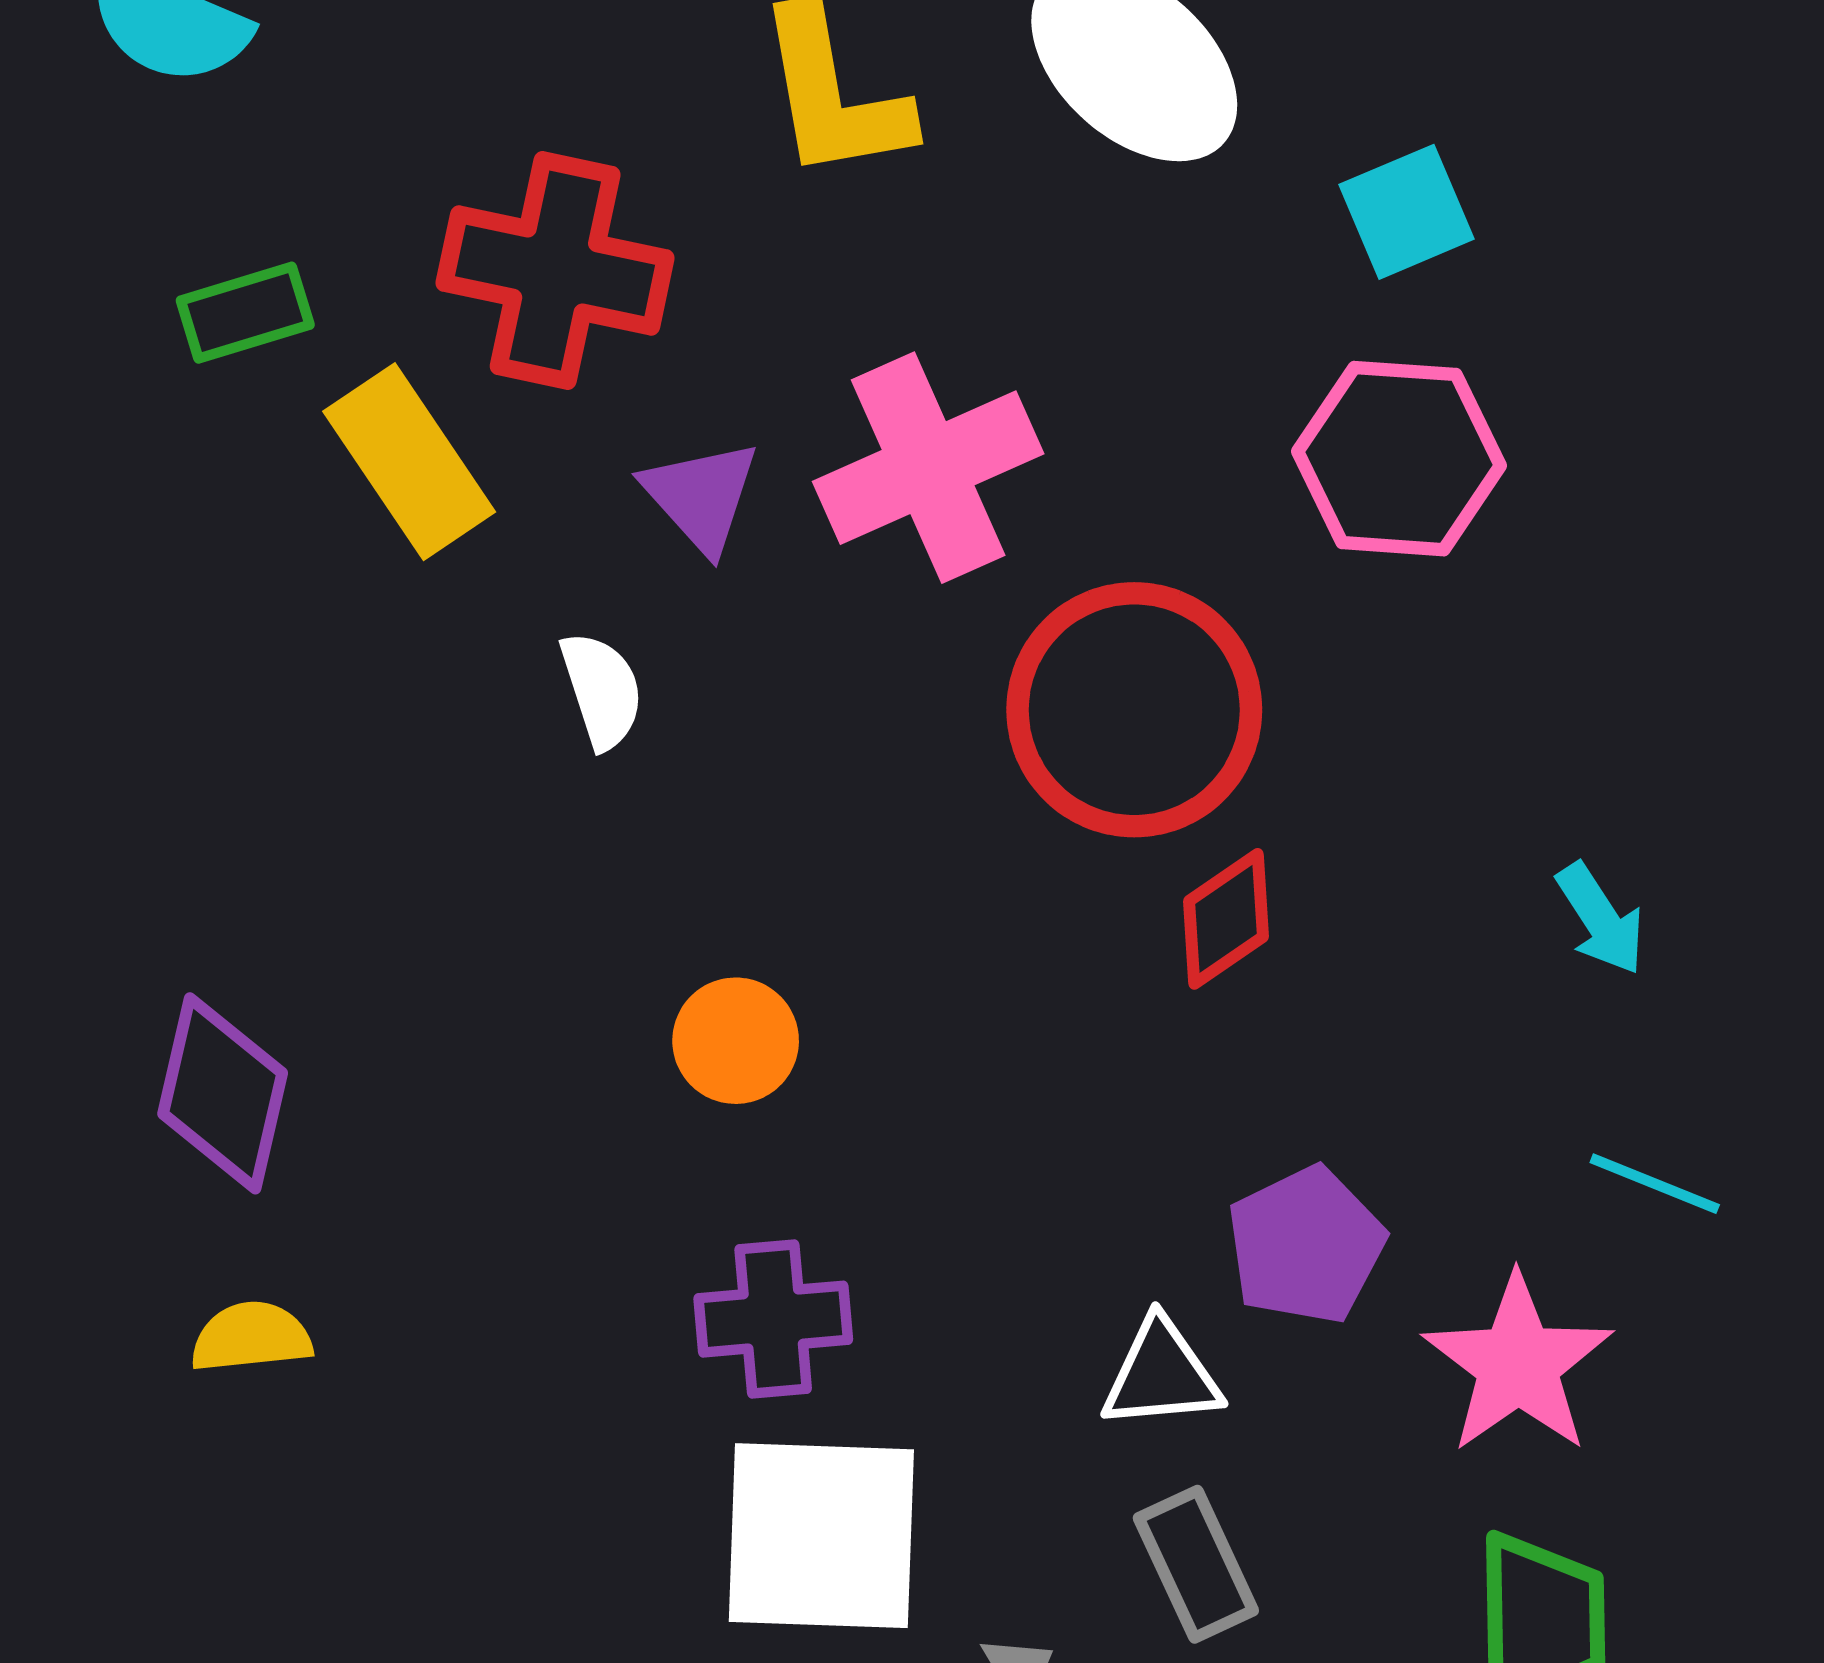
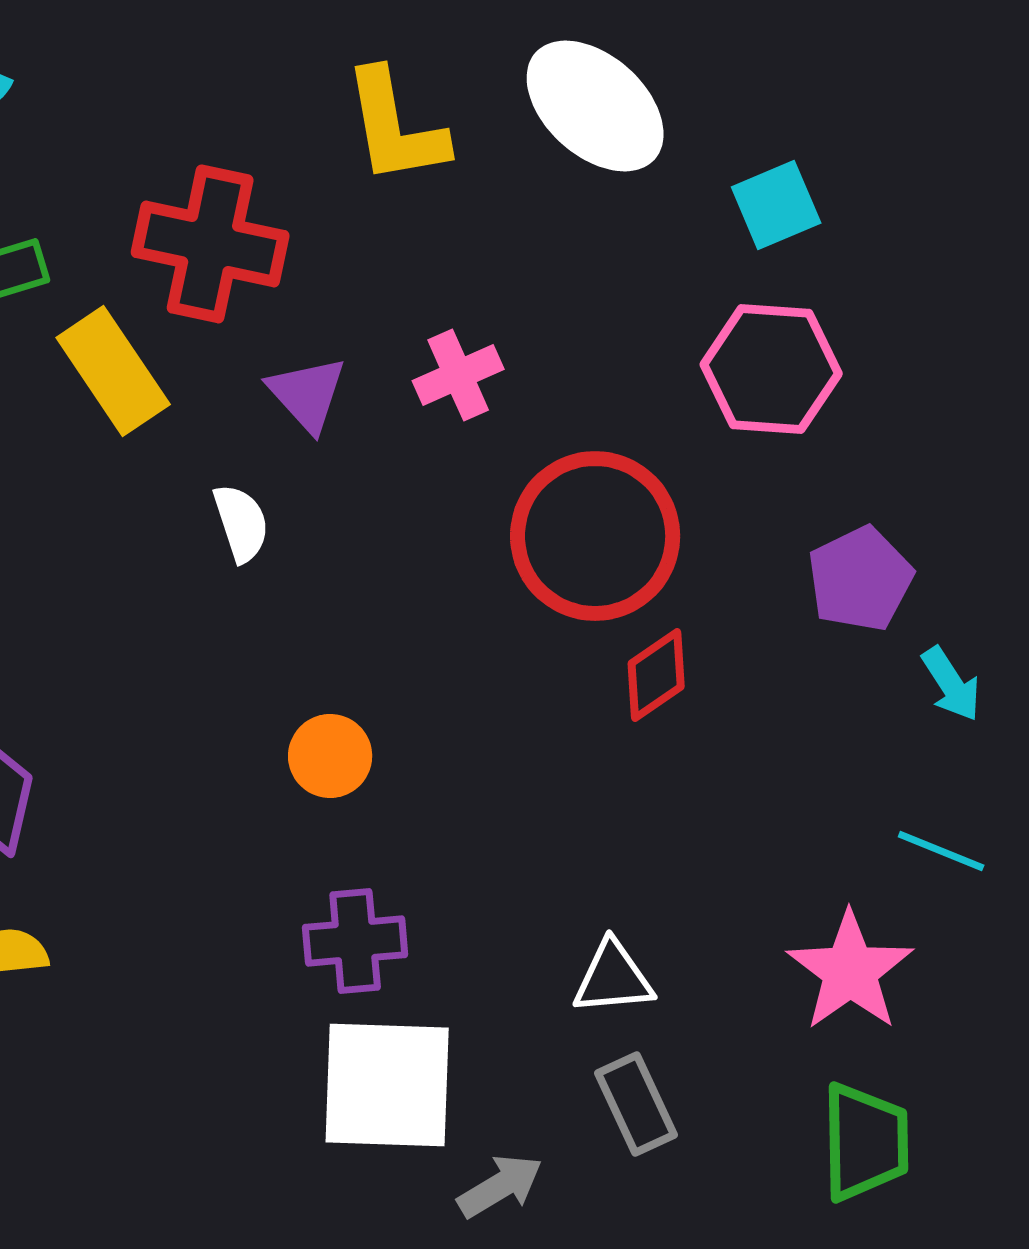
pink cross: (928, 468) -> (458, 375), size x0.6
cyan arrow: (1601, 919) -> (951, 684), moved
purple pentagon: (1306, 1245) -> (860, 579), moved

